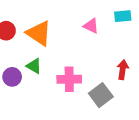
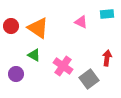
purple circle: (12, 77) -> (16, 74), moved
pink cross: (69, 79) -> (63, 66), turned 36

